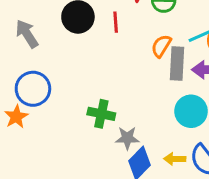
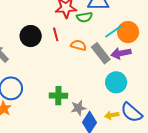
orange semicircle: (161, 46) -> (78, 45), moved, turned 84
gray rectangle: (177, 63) -> (101, 53), turned -30

